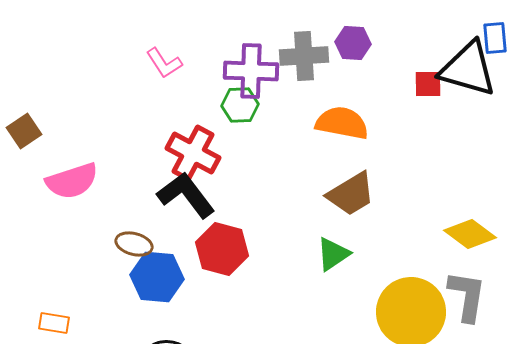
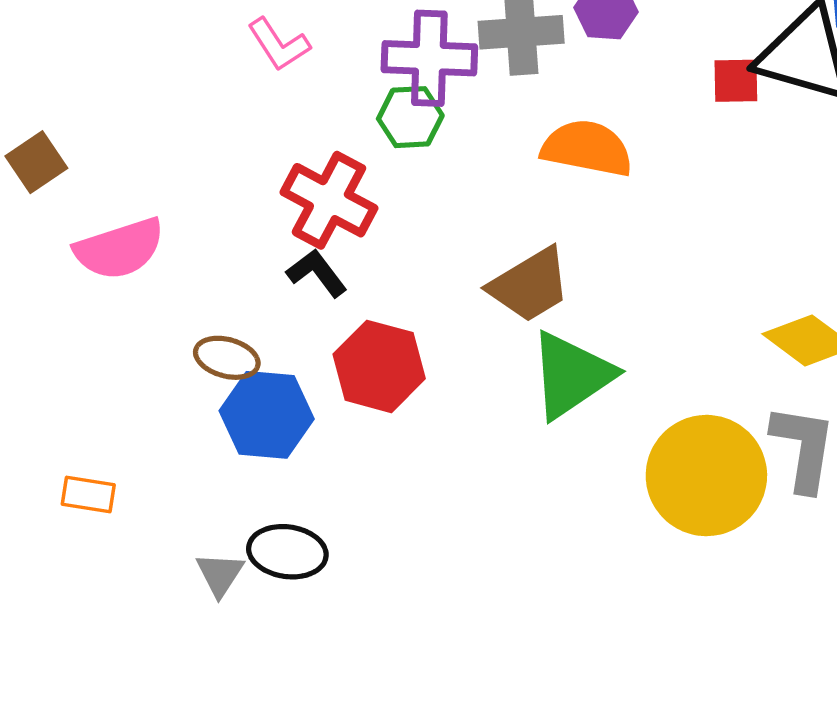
brown trapezoid: (351, 194) -> (530, 285), moved
black L-shape: (186, 195) -> (317, 273), size x0.6
green triangle: (333, 254) -> (571, 375), size x1.5

